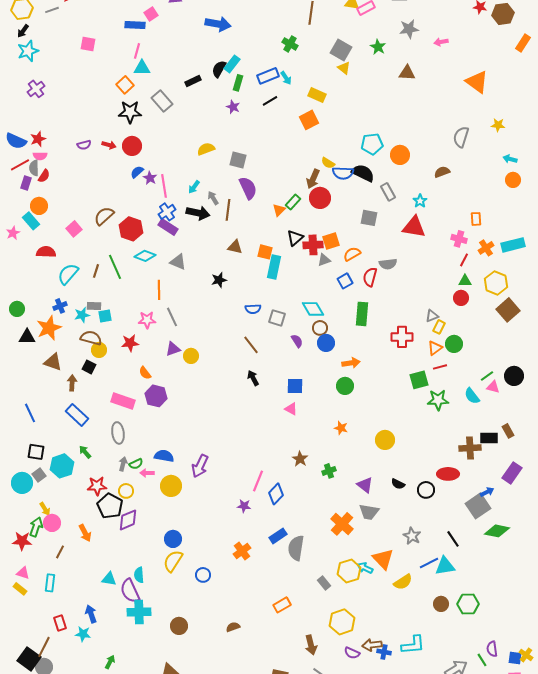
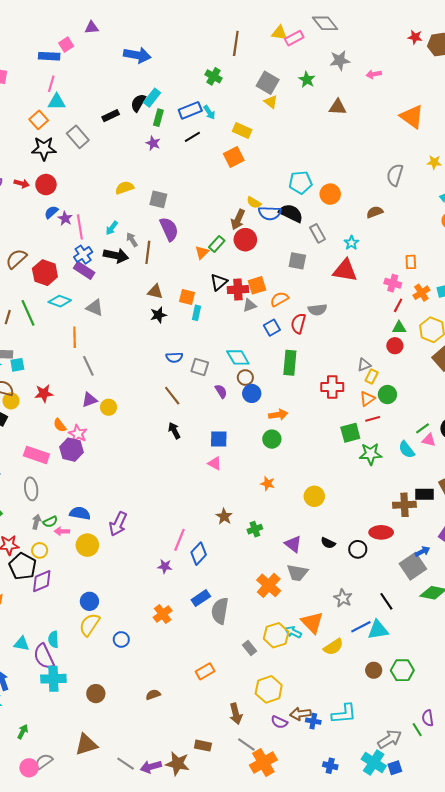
cyan rectangle: (274, 267) -> (197, 313), size x0.6
black star: (219, 280) -> (158, 315), moved
pink star: (147, 320) -> (78, 434), moved, turned 30

